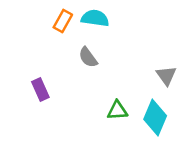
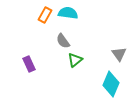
green triangle: (117, 110) -> (75, 60), moved, turned -35

